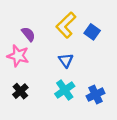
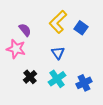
black cross: (20, 91) -> (30, 77), moved

